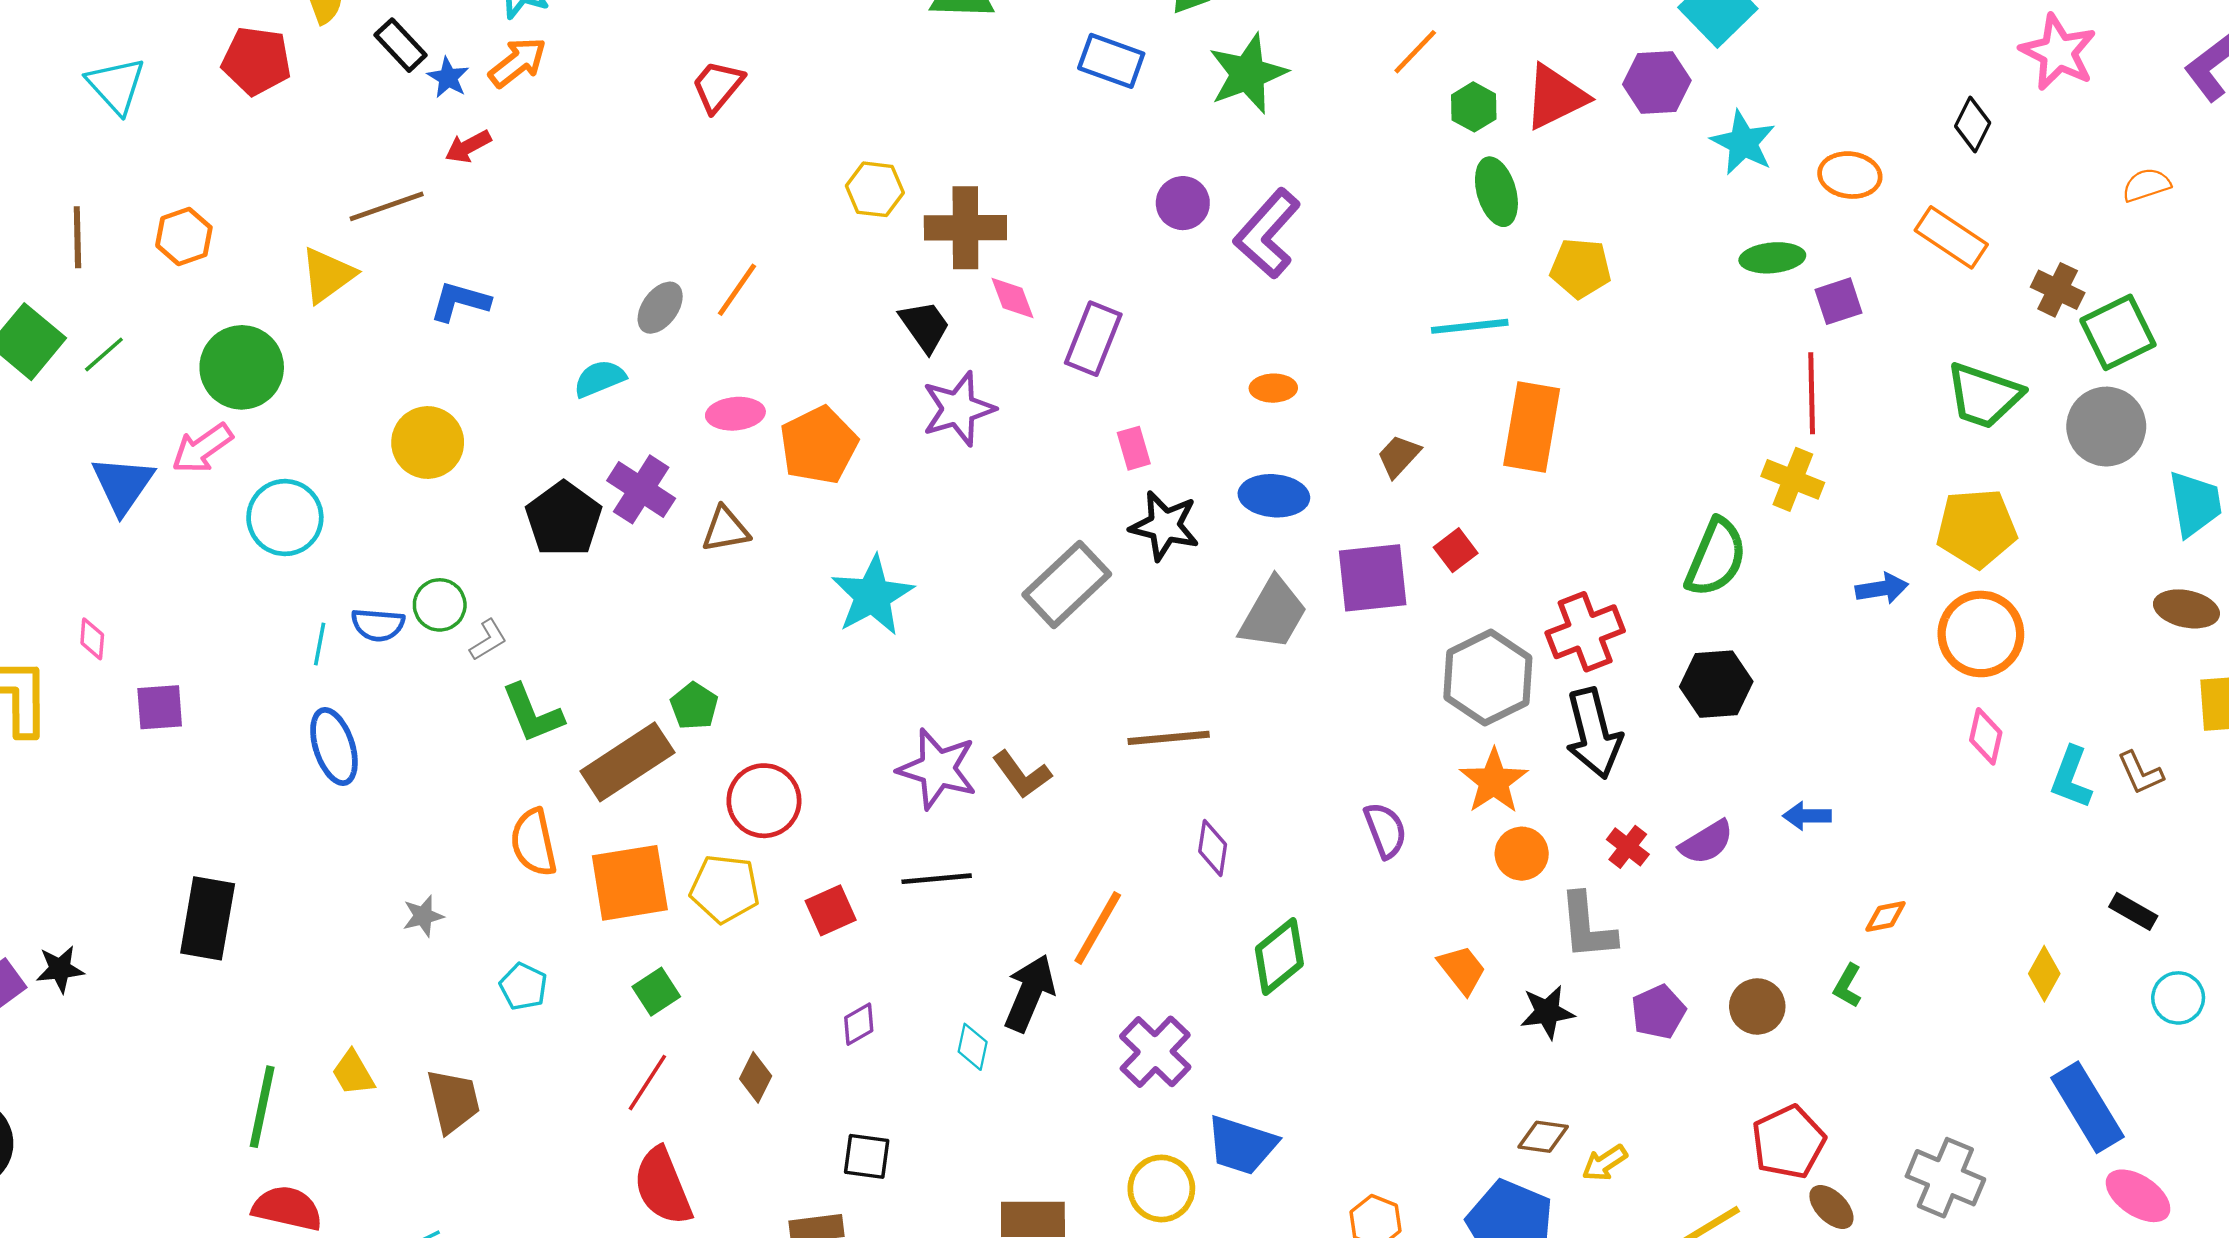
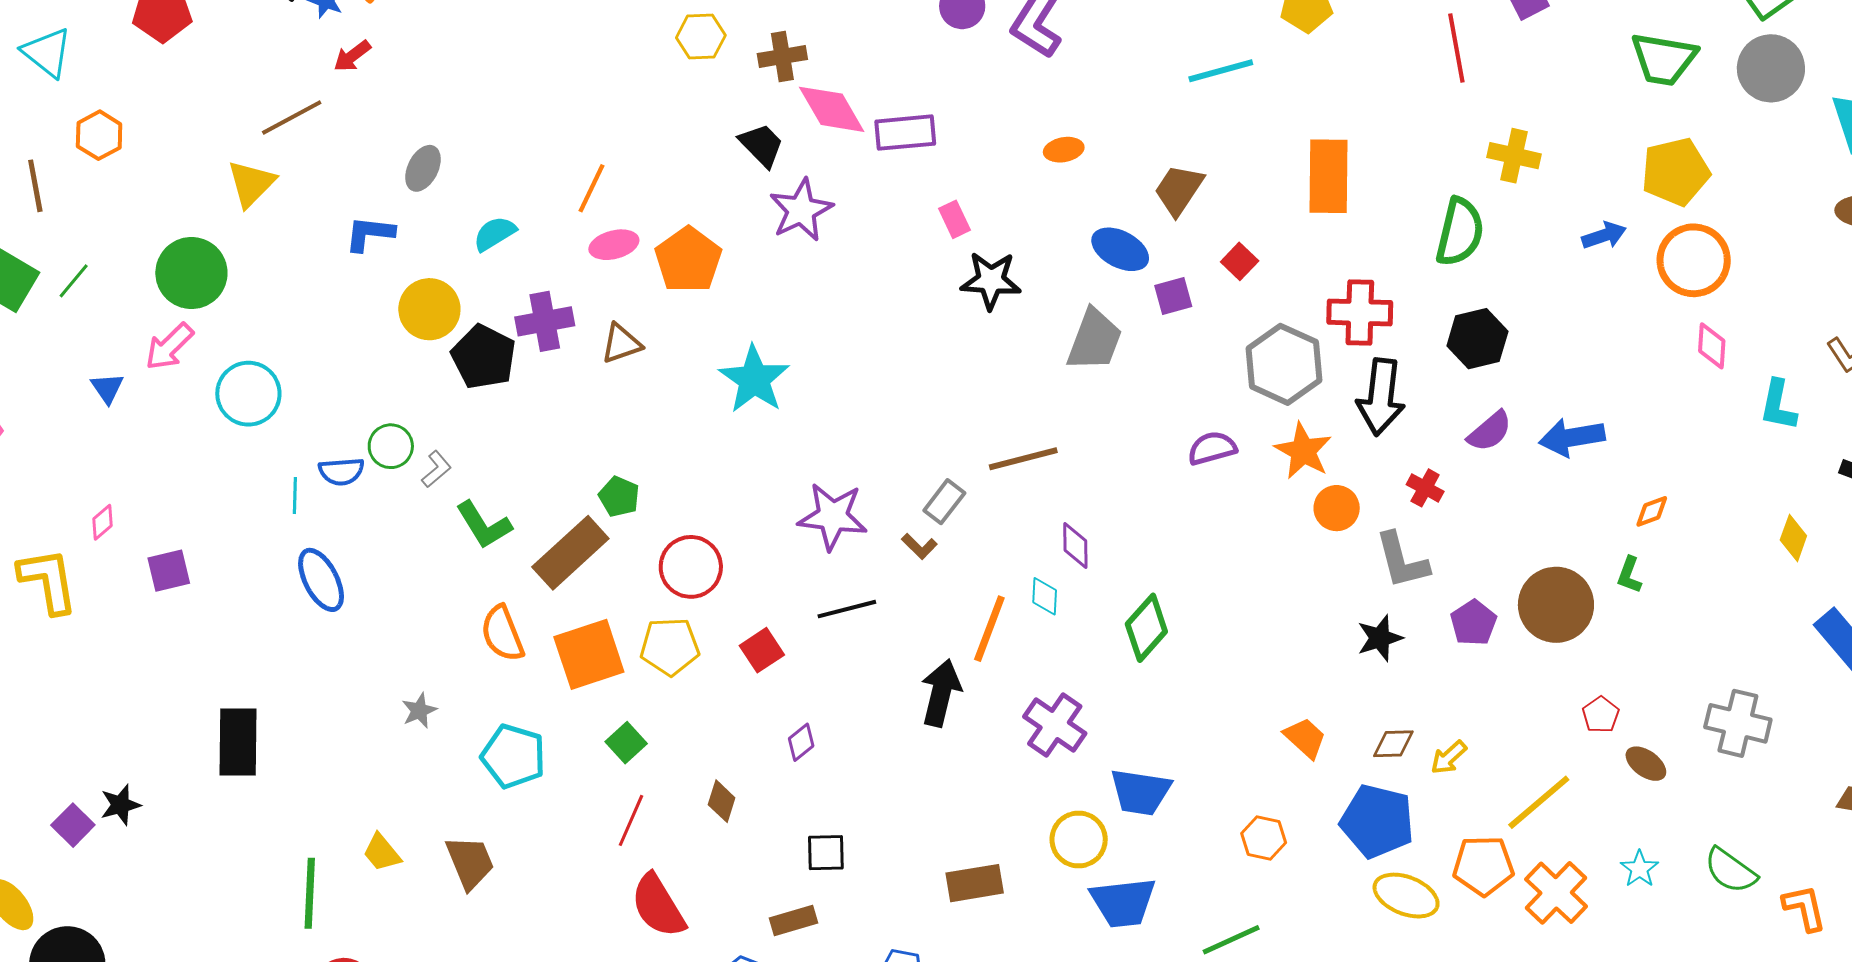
brown cross: (965, 228) -> (782, 57), size x0.7
orange hexagon: (184, 236) -> (99, 135), moved
orange line: (737, 290) -> (592, 188), moved
pink diamond: (1013, 298) -> (832, 109), size x1.6
blue L-shape: (460, 301) -> (370, 234), moved
gray ellipse: (660, 308) -> (423, 168), moved
purple rectangle: (1093, 339) -> (905, 133), turned 72
red line: (1812, 393) -> (1456, 48), moved
orange rectangle: (1532, 427) -> (1328, 176), moved
yellow circle: (428, 442) -> (429, 309), moved
brown trapezoid: (1399, 456) -> (1179, 190), size x1.4
blue triangle: (123, 485) -> (107, 388), size x0.6
purple cross: (641, 489) -> (545, 321), turned -34
blue ellipse: (1274, 496) -> (1120, 249), moved, turned 32
purple square: (1373, 578) -> (1173, 296), size x0.6
gray rectangle: (1067, 584) -> (944, 502), moved, size x0.6
red cross: (1585, 632) -> (1360, 312), turned 32
pink diamond: (92, 639) -> (103, 522), turned 54
black arrow: (1594, 733) -> (1381, 397), turned 30
brown L-shape: (1022, 775) -> (919, 546), moved, size x0.7
cyan L-shape: (2071, 778) -> (1778, 405), moved
blue arrow: (1807, 816) -> (1572, 437), size x1.6
purple semicircle: (1385, 830) -> (1212, 448), moved, turned -75
purple semicircle: (1706, 842) -> (1490, 431), moved
orange trapezoid: (1462, 970) -> (1305, 738), moved
cyan pentagon: (523, 986) -> (513, 756), size x1.6
brown circle: (1757, 1006) -> (1556, 605), size x1.6
cyan diamond: (973, 1047) -> (1045, 596), moved
red pentagon: (1788, 1142) -> (1601, 715), size x0.6

